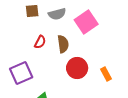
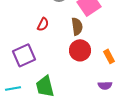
brown semicircle: (63, 44) -> (77, 26), moved

